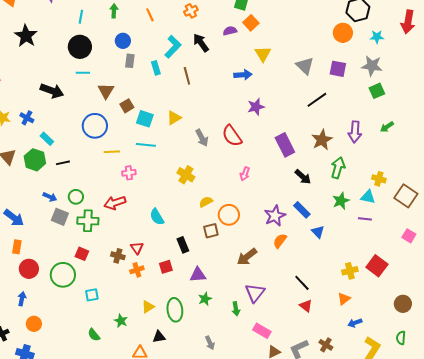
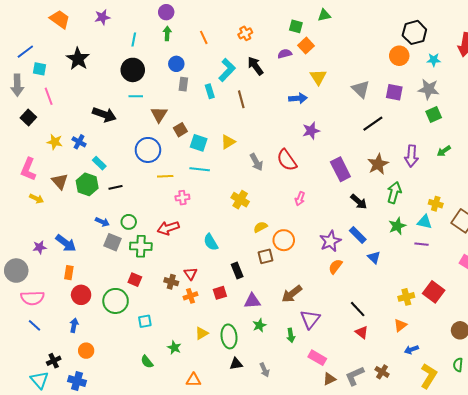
brown arrow: (247, 257) -> (292, 294), moved
black triangle: (159, 337) -> (236, 364), moved

